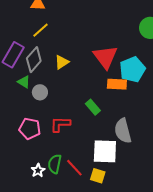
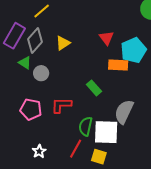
red triangle: (105, 57) -> (106, 38), size x0.6
gray semicircle: (123, 131) -> (124, 112), turned 40
green semicircle: (55, 164) -> (86, 126), moved
red line: (74, 168) -> (76, 149), turned 72

